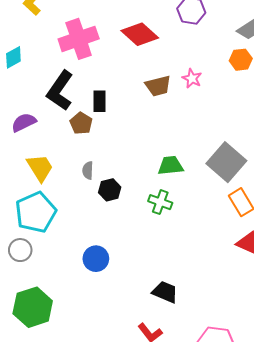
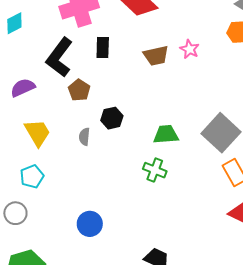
black rectangle: (100, 101) -> (103, 48), moved
black hexagon: (110, 190) -> (112, 118), moved
cyan pentagon: (36, 212) -> (32, 176), size x0.6

